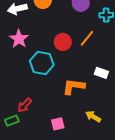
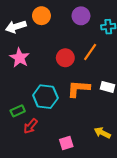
cyan hexagon: (42, 63) -> (45, 97), moved
orange L-shape: (74, 87) -> (78, 89), moved
green rectangle: (12, 121) -> (18, 111), moved

